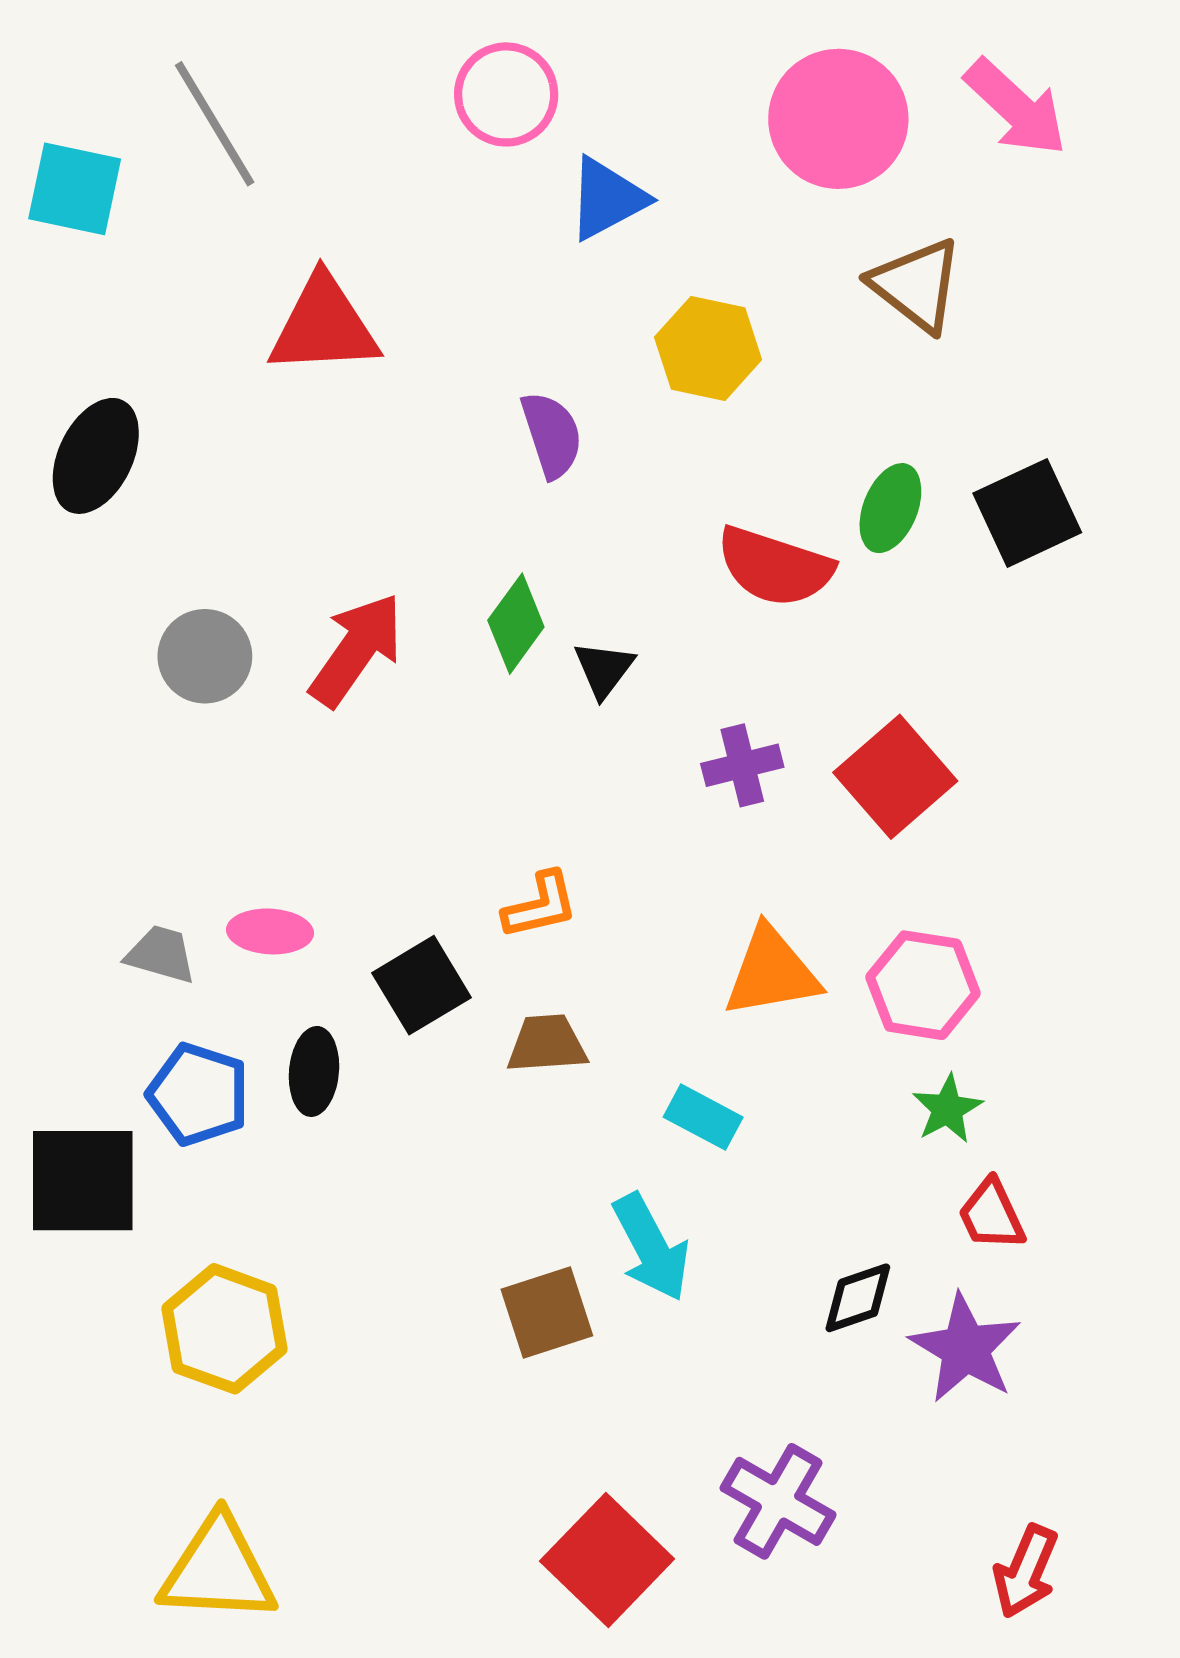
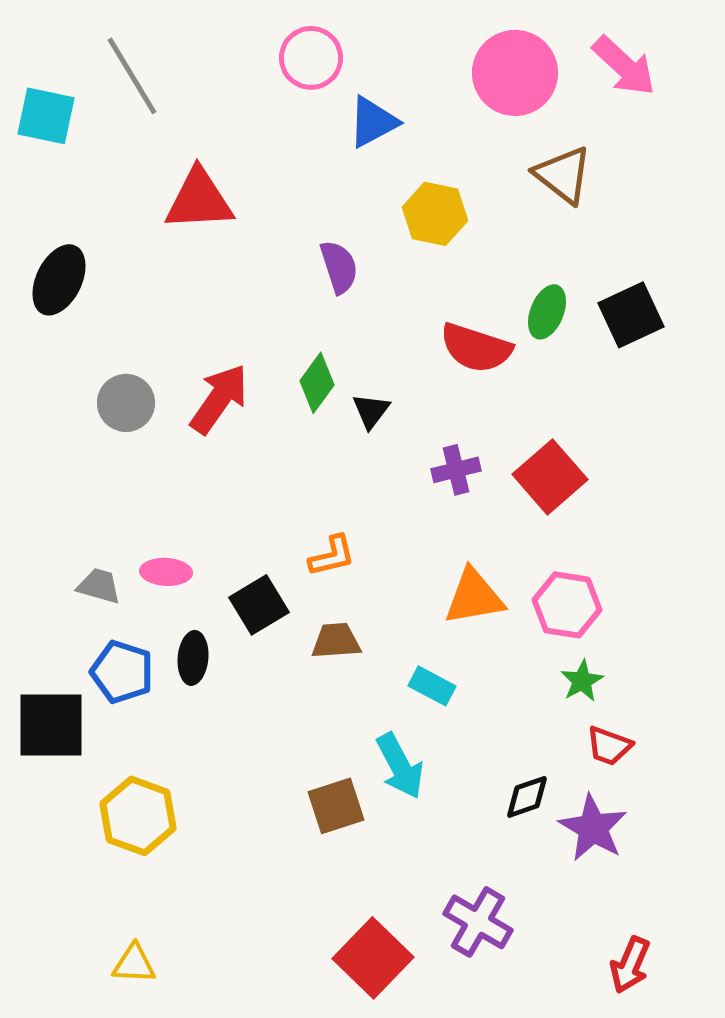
red trapezoid: (991, 1215) -> (609, 746), turned -45
yellow triangle: (218, 1570) -> (134, 964), size x0.6

